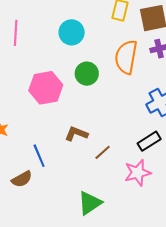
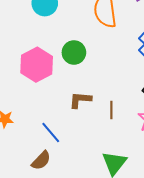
green circle: (87, 74) -> (74, 52), moved
brown line: (103, 152) -> (111, 110), turned -30

